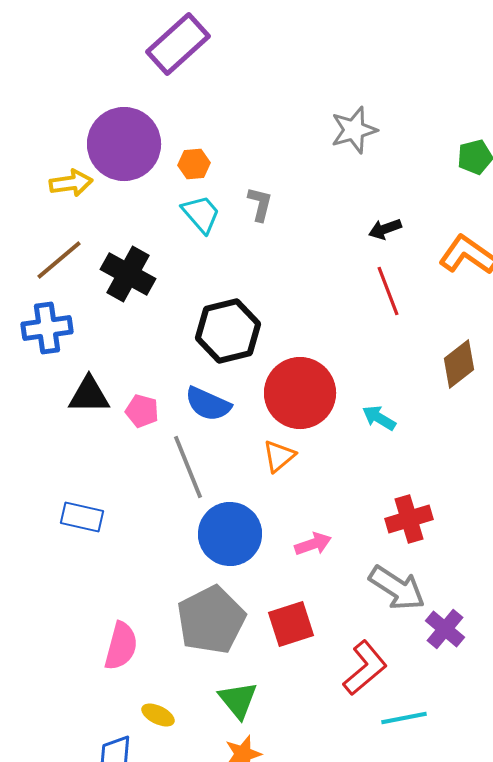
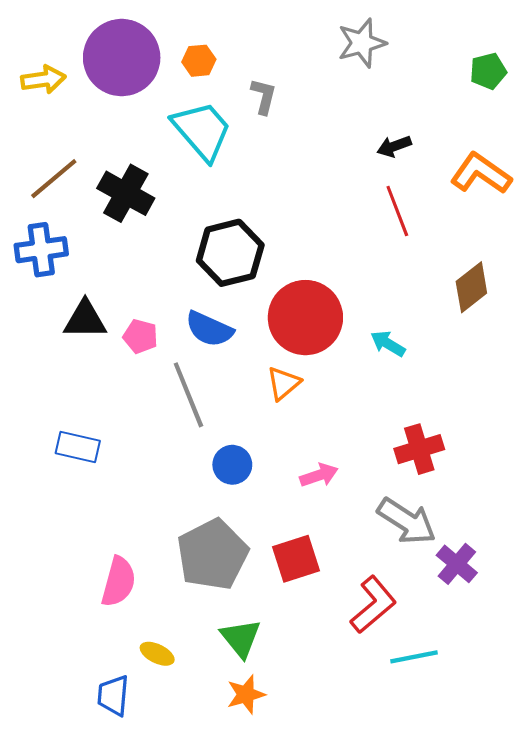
orange hexagon: (194, 164) -> (199, 61), moved
yellow arrow: (71, 183) -> (43, 79), moved
gray L-shape: (260, 204) -> (264, 96), moved
cyan trapezoid: (201, 214) -> (202, 131), size x1.5
blue circle: (230, 534) -> (232, 465), size x0.6

